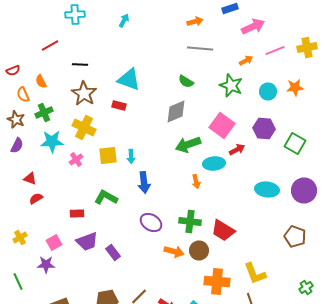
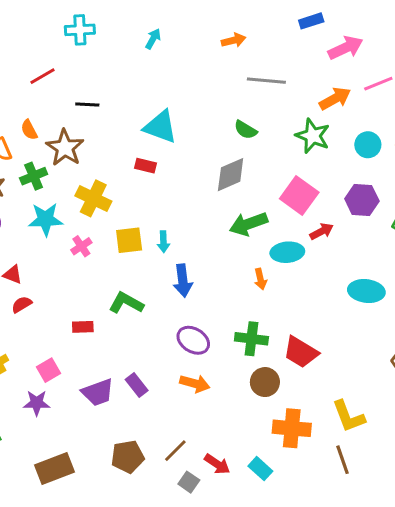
orange arrow: (195, 22) -> (234, 40), moved
orange arrow: (246, 60) -> (335, 98), size x1.5
brown star: (84, 94) -> (65, 148), moved
purple trapezoid: (87, 242) -> (98, 392), moved
orange arrow: (174, 252) -> (195, 384), moved

